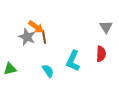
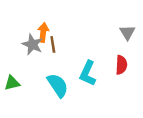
orange arrow: (36, 27) -> (43, 32), turned -119
cyan semicircle: (48, 71) -> (58, 85), size x1.5

